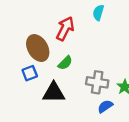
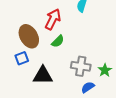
green semicircle: (65, 63) -> (58, 41), moved

